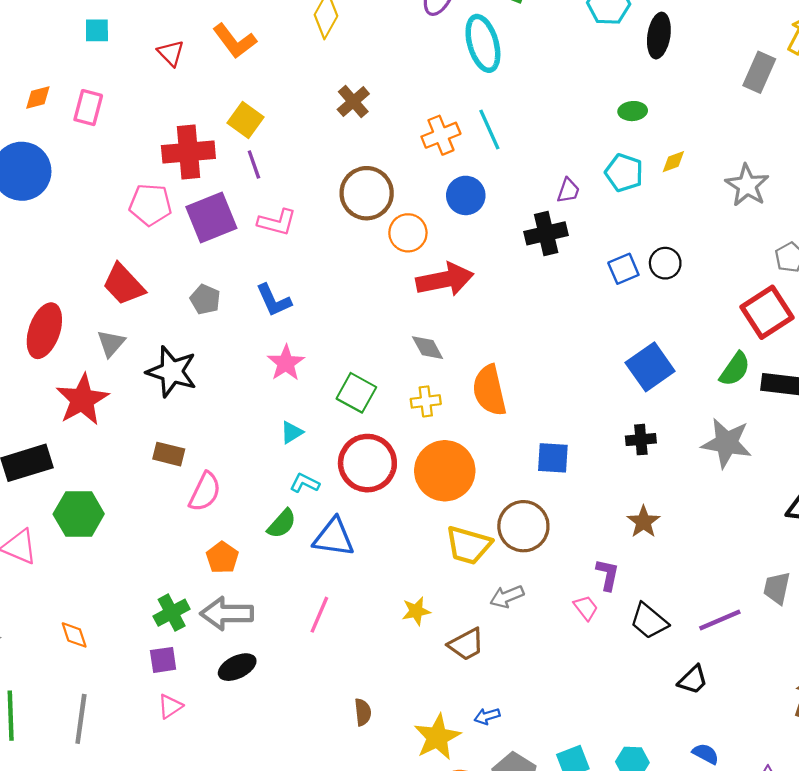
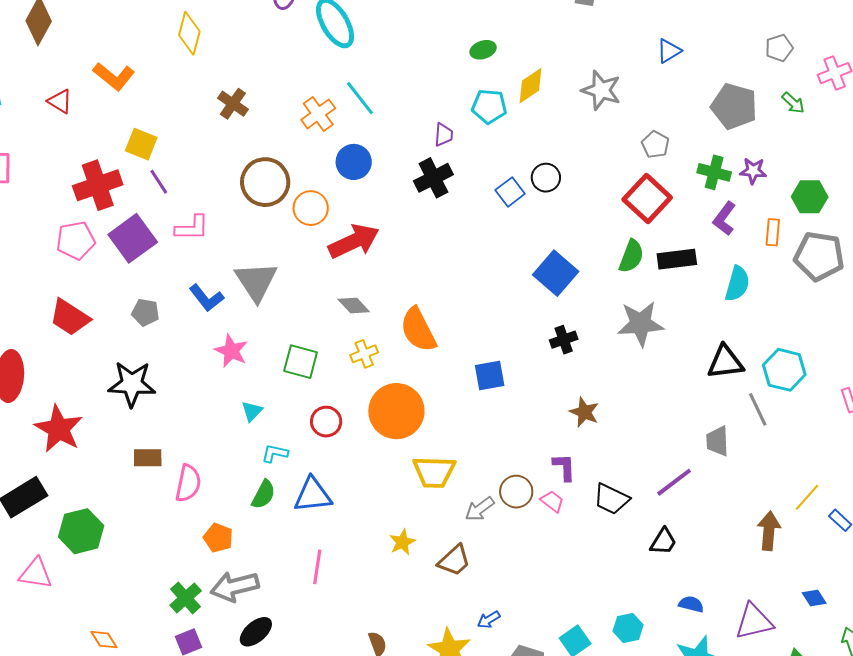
yellow diamond: (673, 162) -> (531, 86), size x1.5
gray triangle: (111, 343) -> (256, 281), moved, size x1.6
red circle: (367, 463) -> (326, 422), size x0.6
brown circle: (523, 526) -> (516, 492), moved, size x0.7

